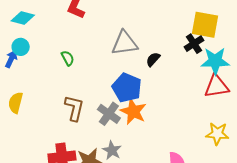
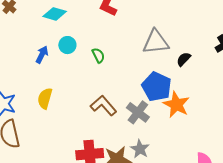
cyan circle: (21, 47) -> (67, 45), moved
brown L-shape: (74, 108) -> (103, 106), turned -56
orange star: (133, 111) -> (176, 105), moved

